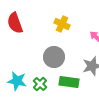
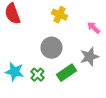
green rectangle: (69, 82) -> (66, 73), turned -42

